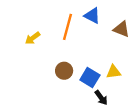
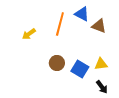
brown triangle: (121, 29) -> (99, 26), moved
black arrow: (101, 98) -> (102, 87), moved

